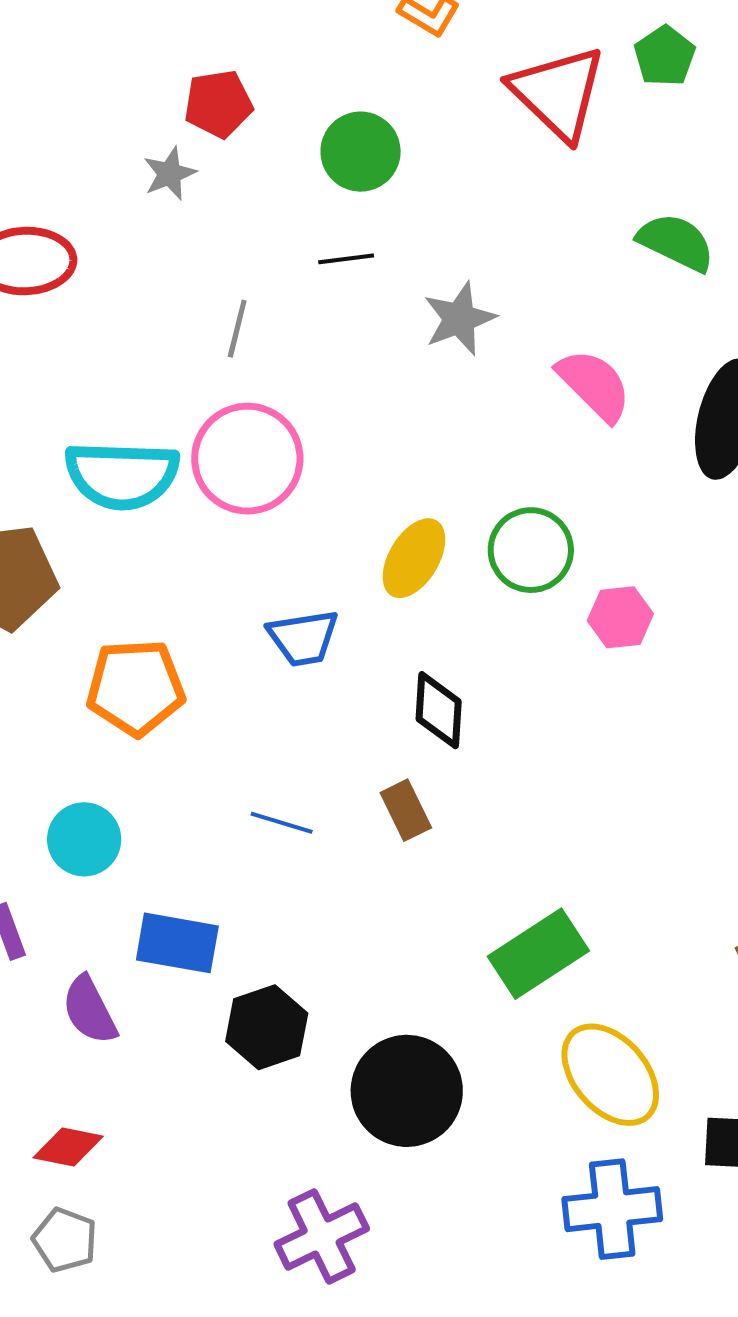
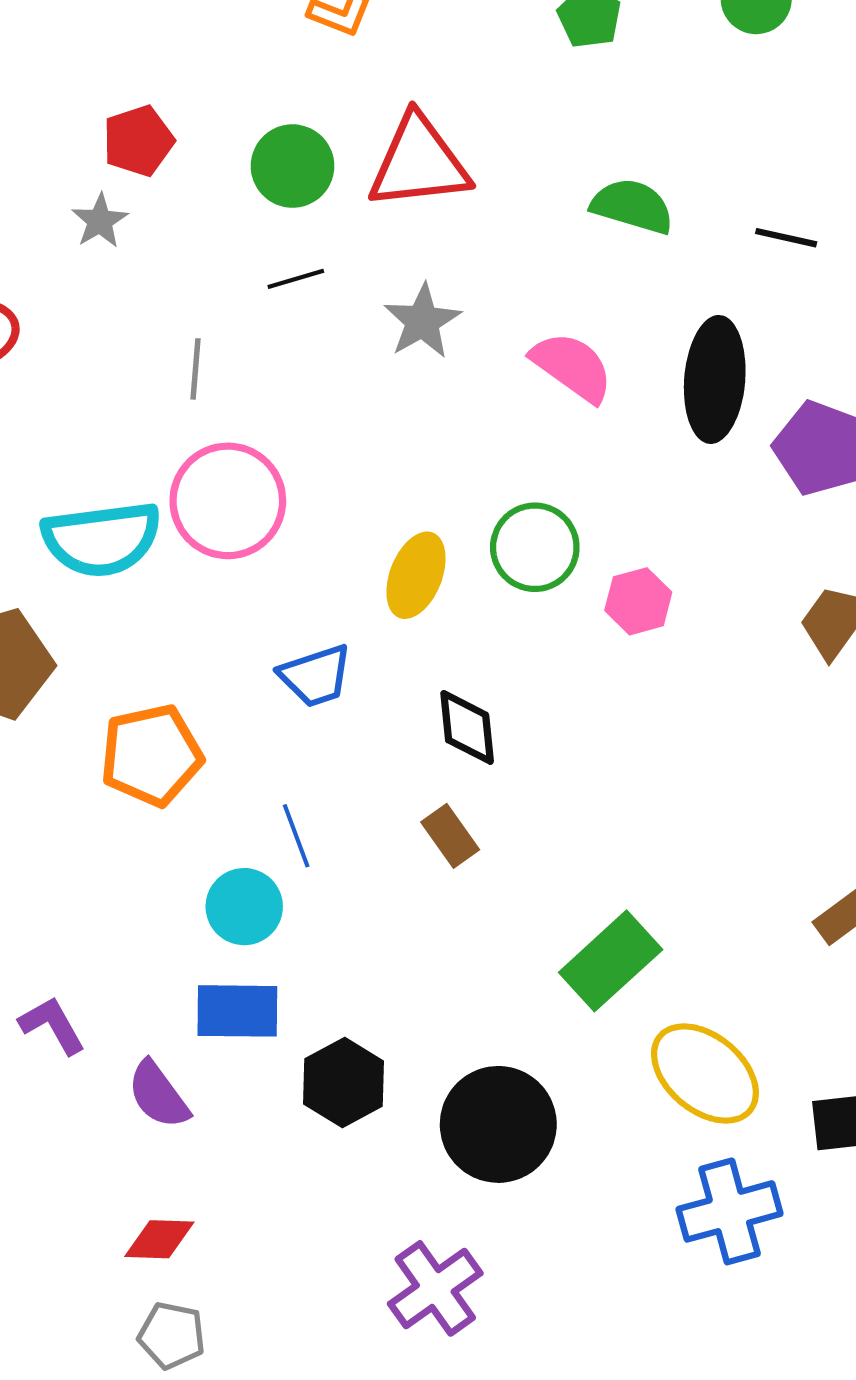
red triangle: (558, 93) -> (419, 162), moved, turned -41
blue line: (282, 823) -> (296, 836), moved, turned 62
cyan circle: (84, 839) -> (244, 907), moved

